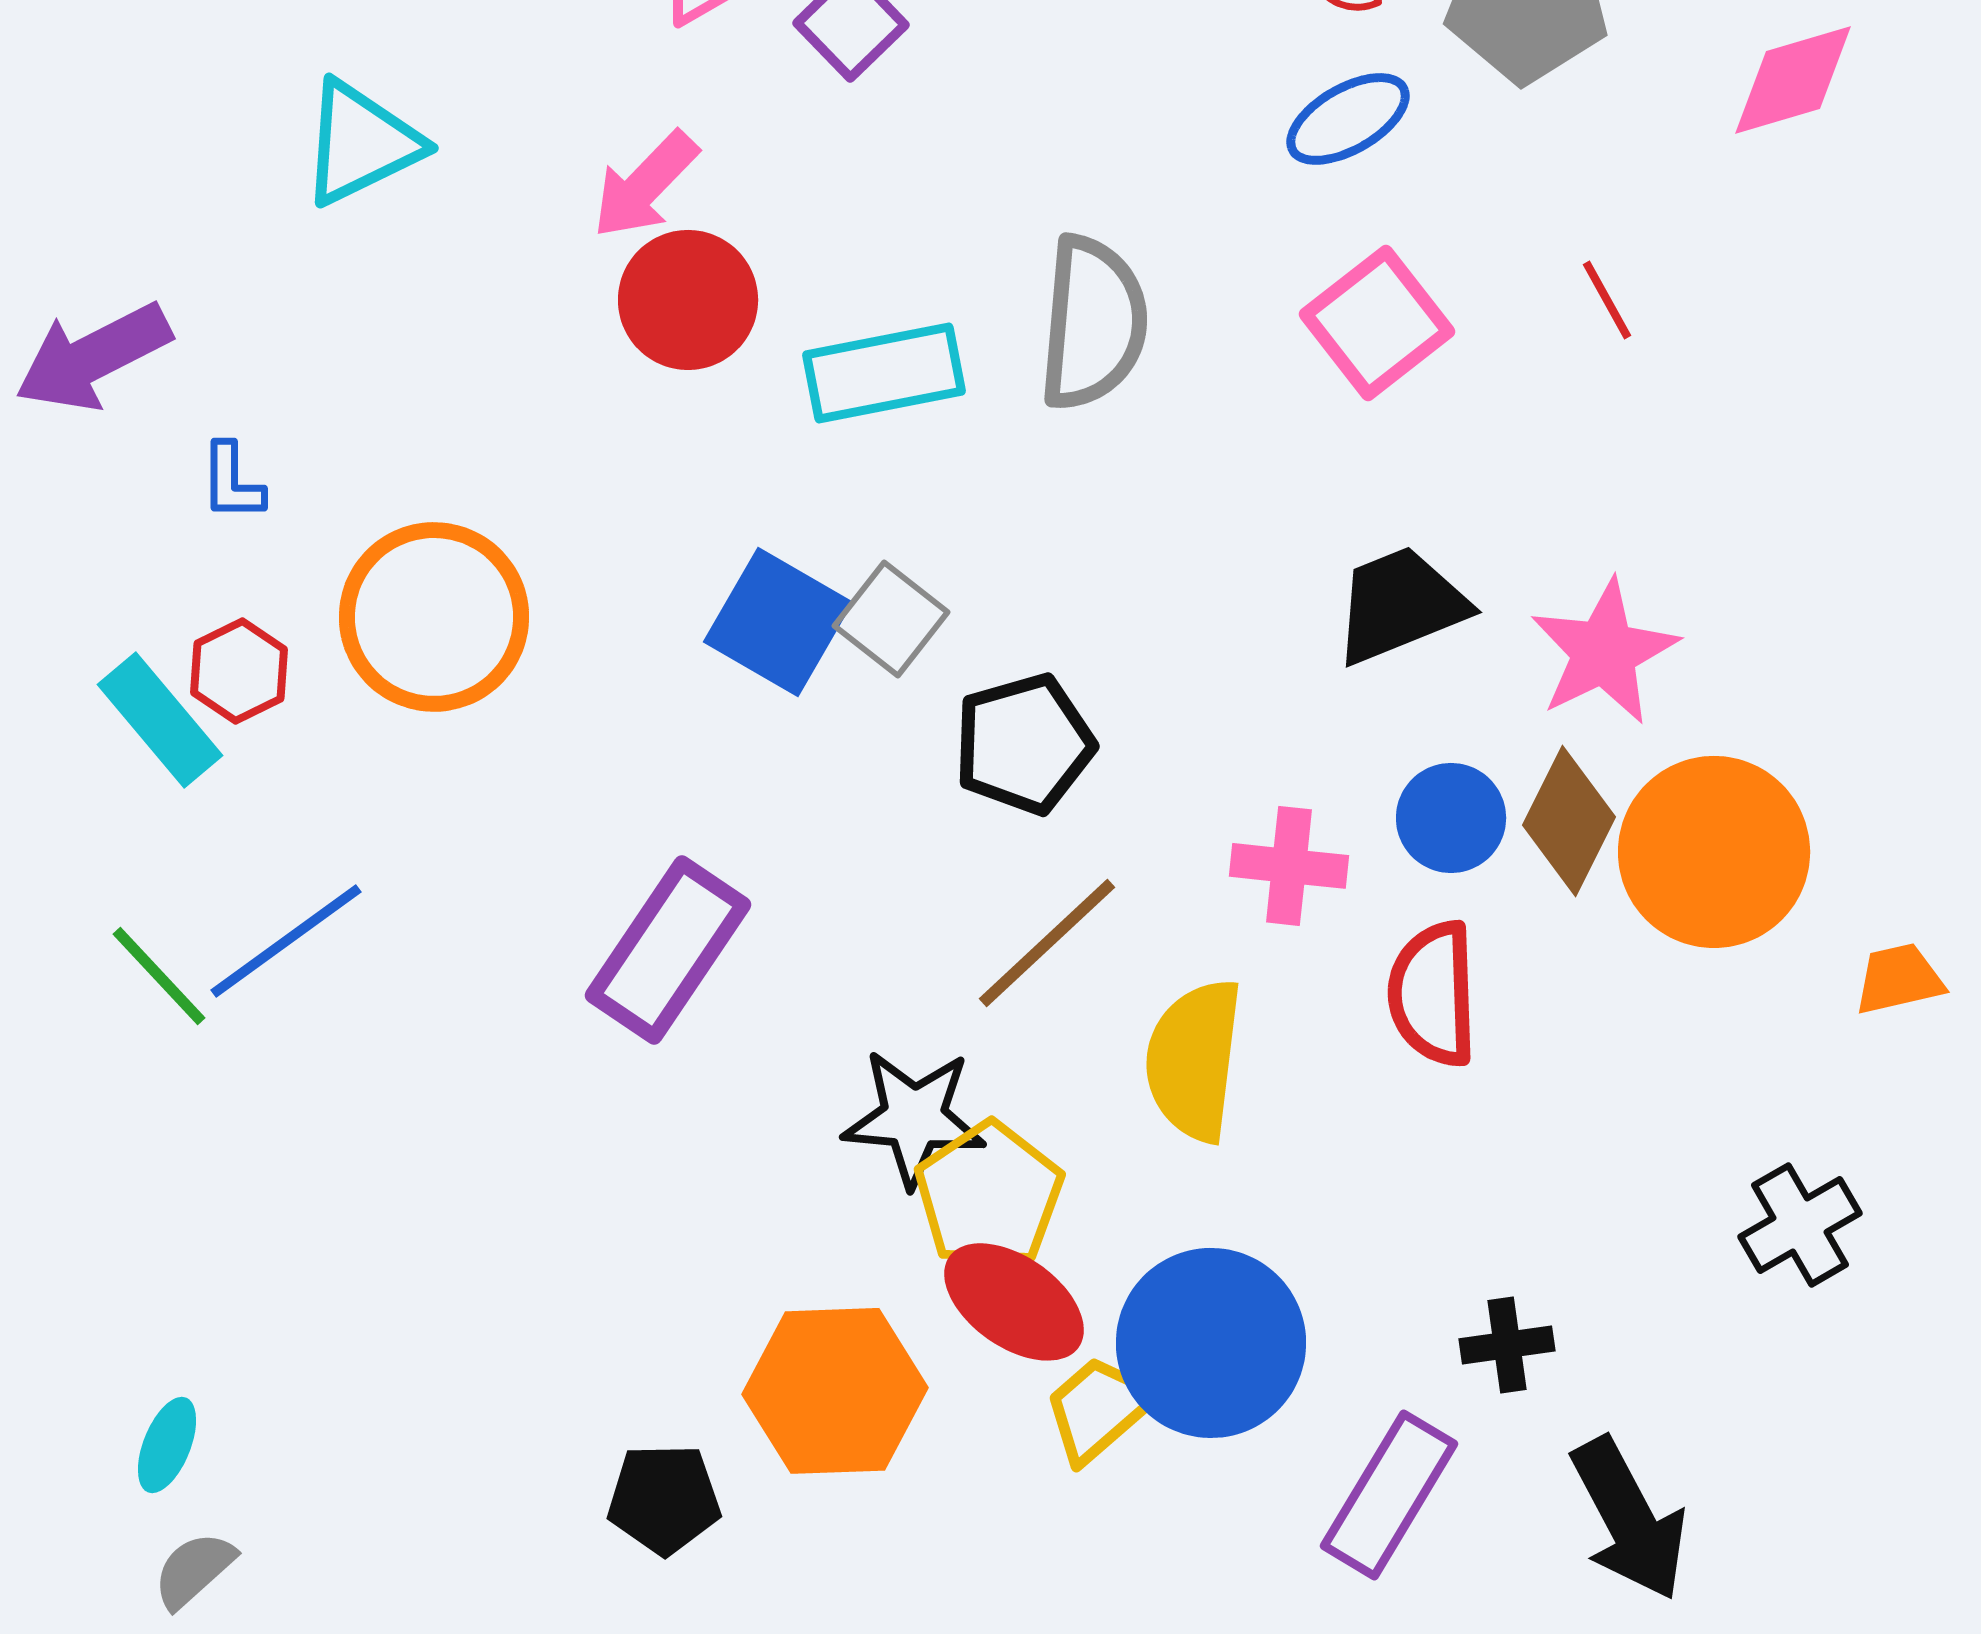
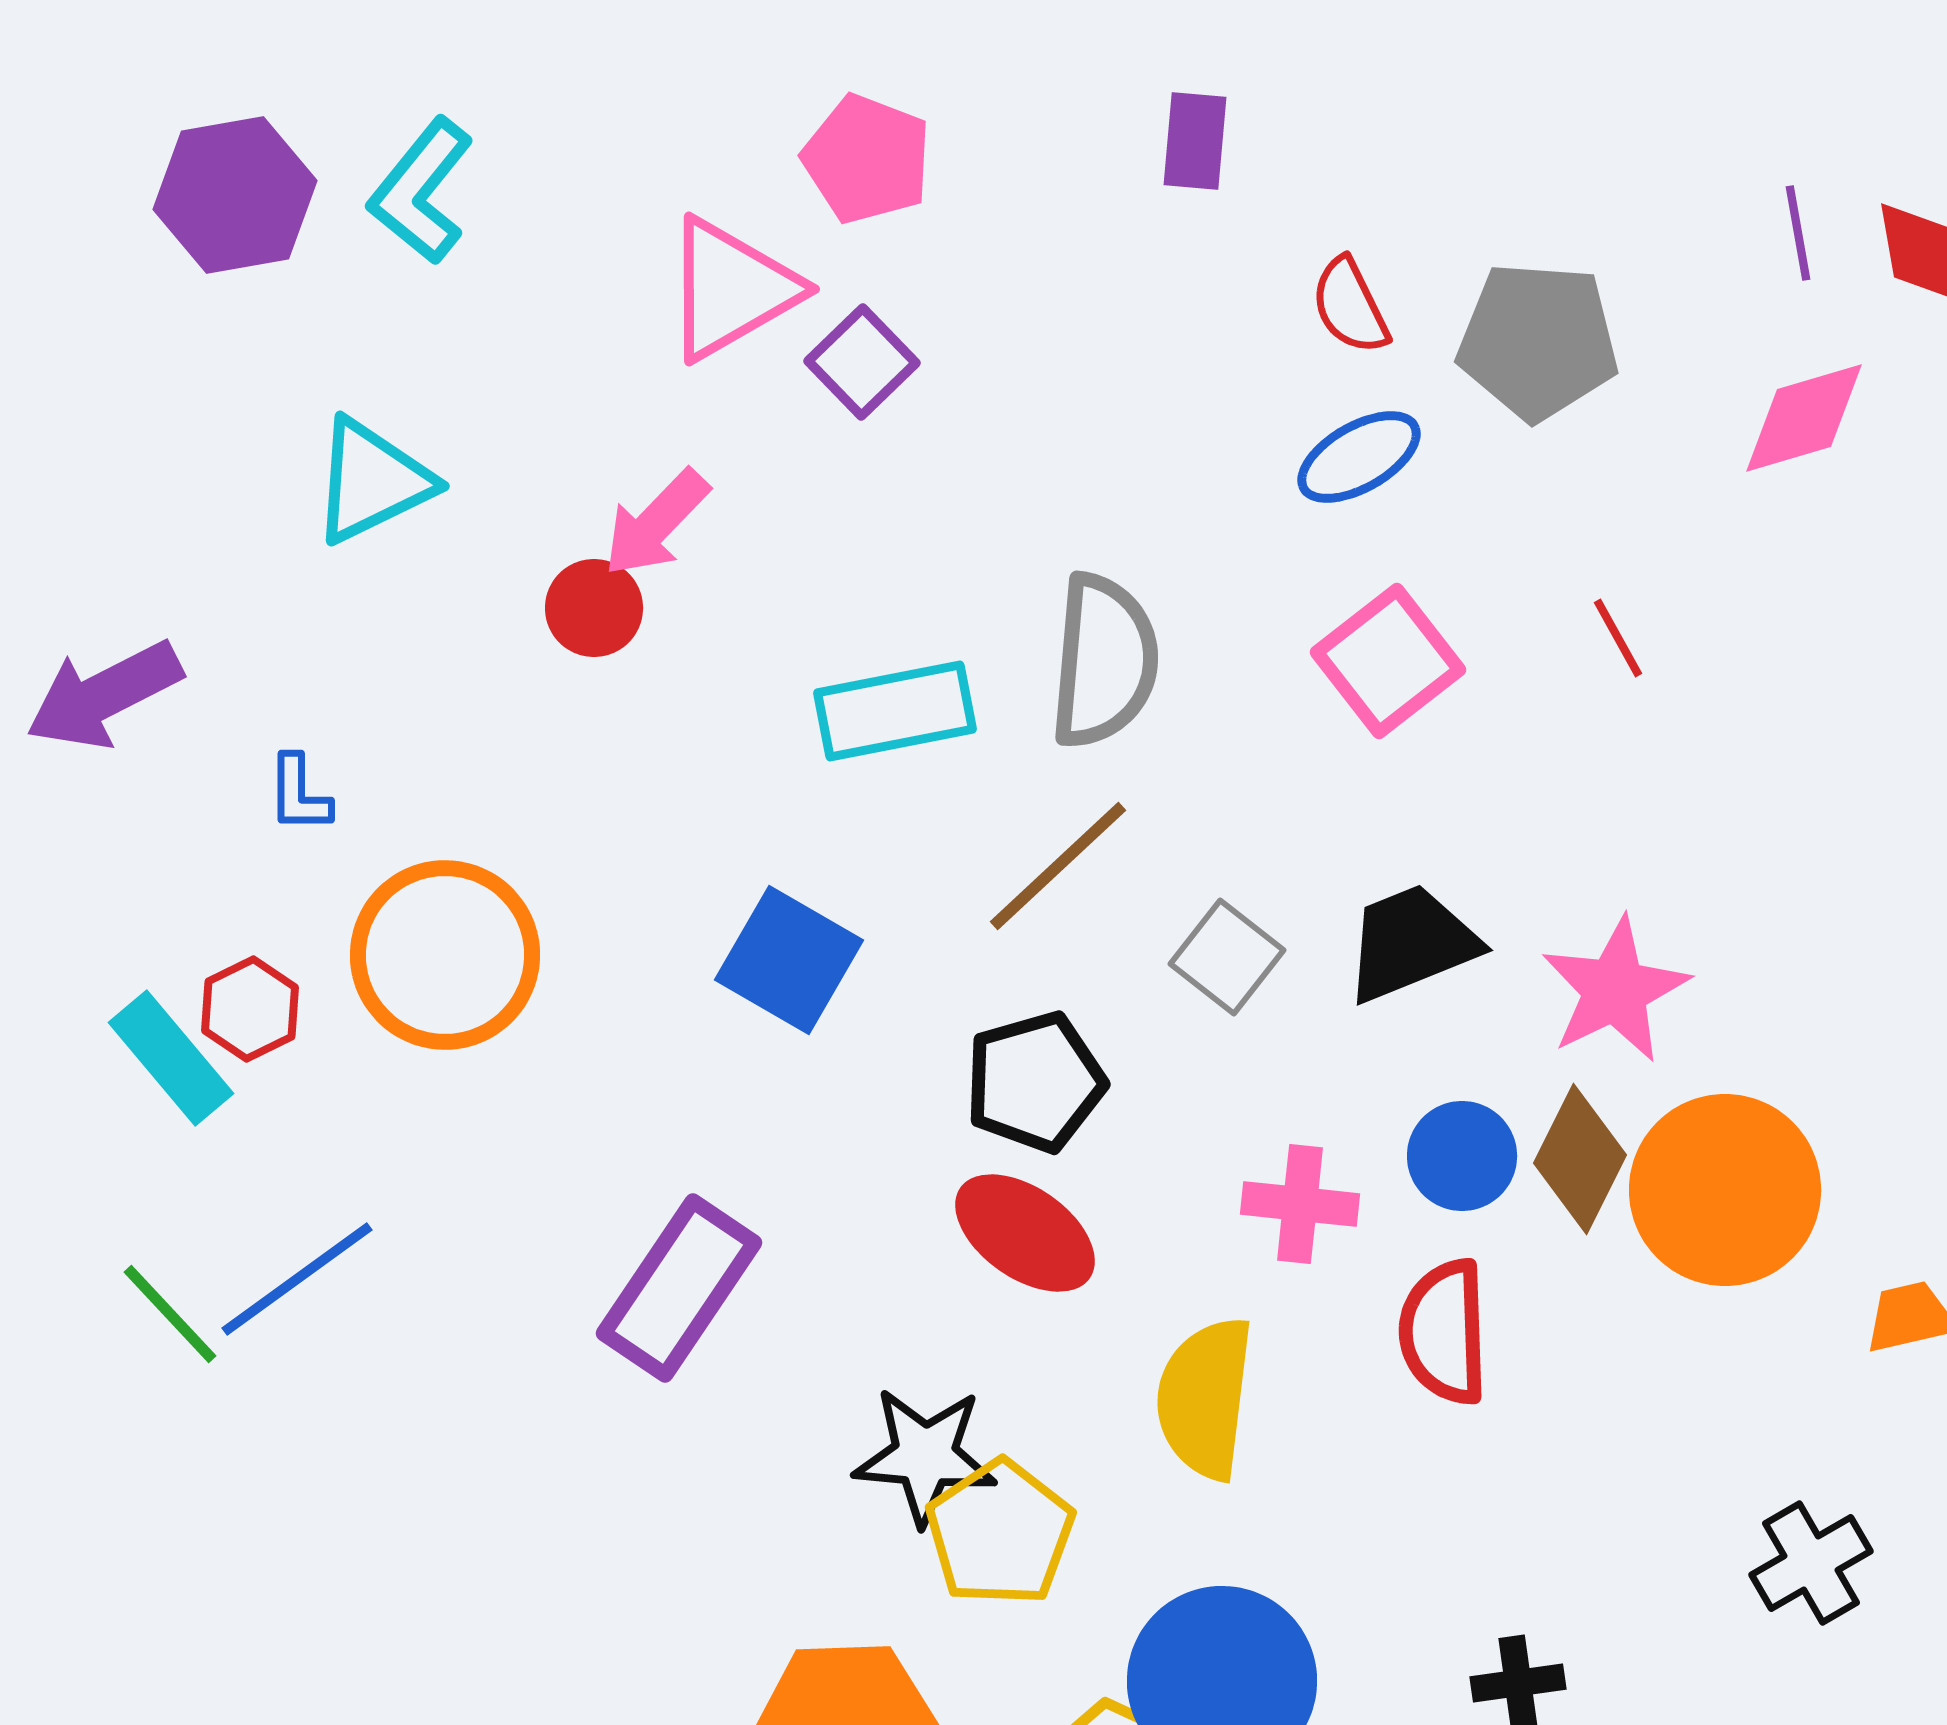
red circle: (688, 300) -> (594, 608), moved, size x0.7
blue L-shape: (232, 482) -> (299, 794), moved
gray square: (891, 619) -> (1227, 957), moved
brown line: (1047, 943) -> (1058, 866), moved
red ellipse: (1014, 1302) -> (1025, 1233), moved

